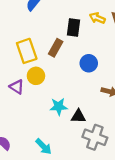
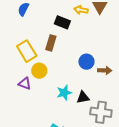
black rectangle: (73, 27) -> (62, 22), turned -63
blue circle: (89, 63) -> (86, 62), moved

